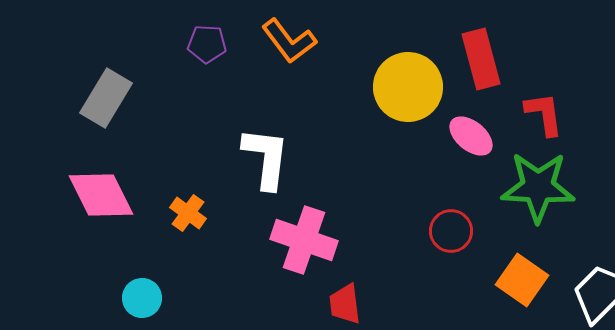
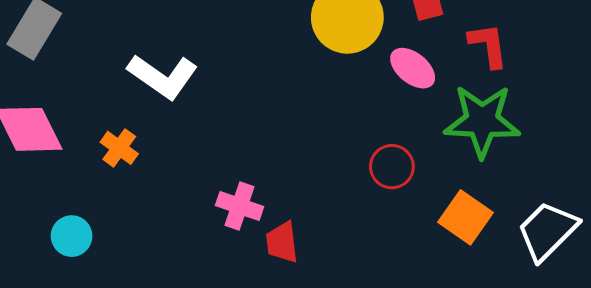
white L-shape: (266, 158) -> (163, 76), moved, turned 118
pink cross: (304, 240) -> (240, 206), moved, size x0.7

